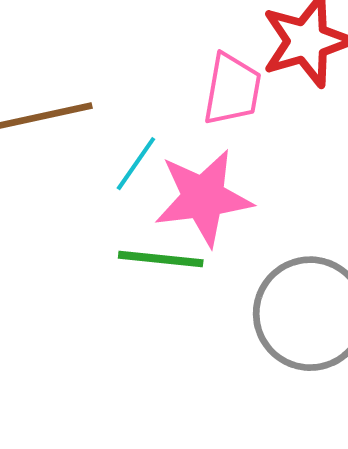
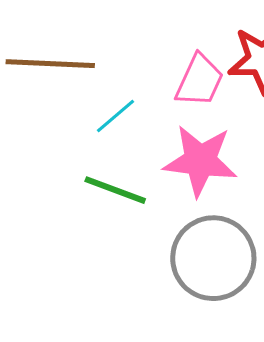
pink star: (203, 198) -> (200, 161), moved

